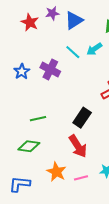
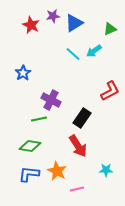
purple cross: (50, 69) -> (51, 100), moved
pink line: (81, 178) -> (77, 189), moved
blue L-shape: (20, 184) -> (29, 174), moved

